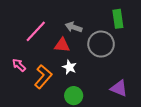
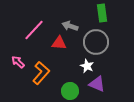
green rectangle: (118, 19) -> (102, 13), moved
white star: (69, 67) -> (87, 66), moved
purple triangle: (119, 88) -> (97, 84), moved

